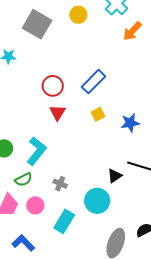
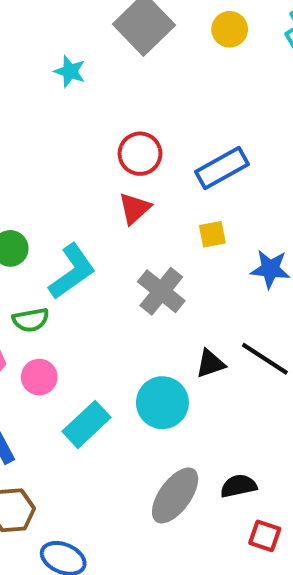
gray cross: (60, 184) -> (161, 291), moved, size x1.6

